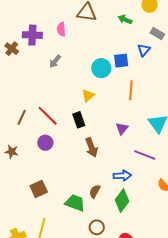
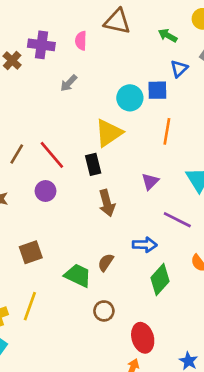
blue triangle: (144, 50) -> (179, 69), moved
yellow triangle: (88, 96) -> (109, 133), size x1.6
green diamond: (122, 201) -> (160, 279), moved

